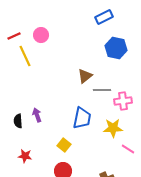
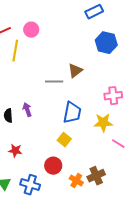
yellow line: (25, 56) -> (15, 51), turned 35
gray line: (102, 90) -> (54, 82), moved
yellow square: (64, 145) -> (64, 140), moved

